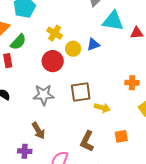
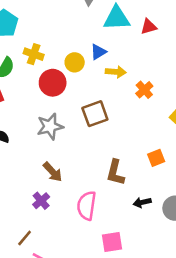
yellow cross: (55, 33) -> (34, 54), moved
orange cross: (132, 83) -> (144, 90), moved, turned -32
yellow arrow: (102, 108) -> (116, 72), moved
purple cross: (25, 151) -> (41, 201), turned -32

